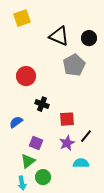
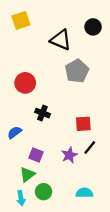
black circle: (89, 38) -> (93, 27), moved
red square: (67, 119) -> (83, 124), moved
cyan semicircle: (81, 163) -> (84, 193), moved

